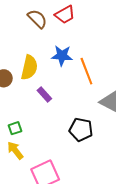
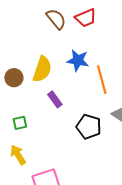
green square: (15, 128) -> (20, 123), moved
black pentagon: (81, 130) -> (89, 127), moved

